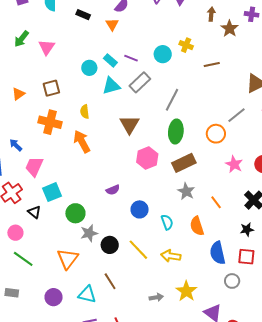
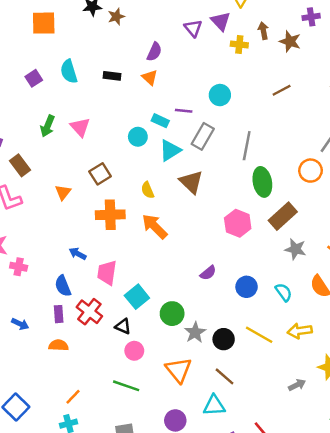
yellow cross: (186, 45) -> (239, 44), moved
brown triangle: (129, 124) -> (191, 182), moved
pink circle: (15, 233) -> (134, 351), moved
brown line: (110, 281) -> (225, 376), moved

